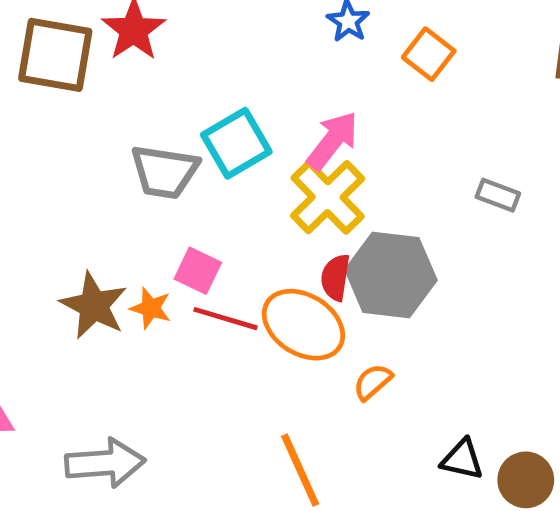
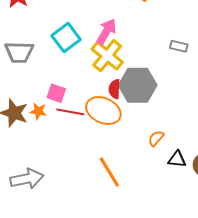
gray trapezoid: (164, 172) -> (19, 52), moved
orange semicircle: (373, 382) -> (156, 138), moved

